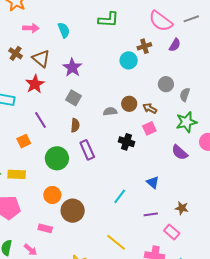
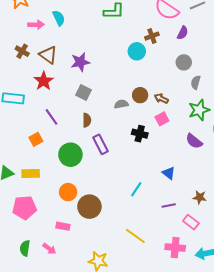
cyan semicircle: (64, 30) -> (59, 18), moved
purple star: (72, 67) -> (80, 62), turned 30
gray circle: (166, 84) -> (184, 62), moved

